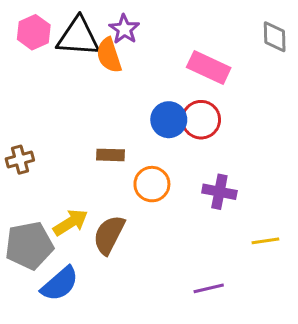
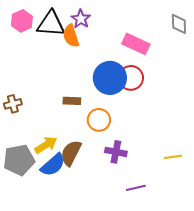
blue circle: (169, 120) -> (110, 78), size x1.4
purple cross: (219, 192) -> (116, 152), moved
blue semicircle: (60, 284) -> (53, 165), moved

